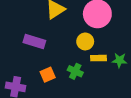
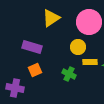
orange square: (48, 75) -> (35, 70), moved

